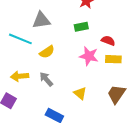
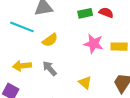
red semicircle: (108, 41) -> (106, 13), moved

